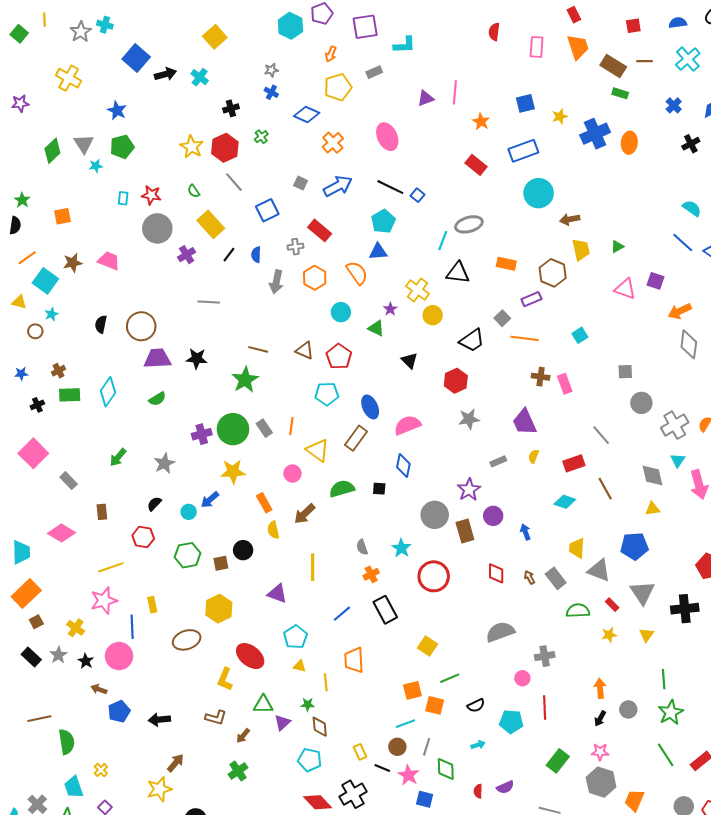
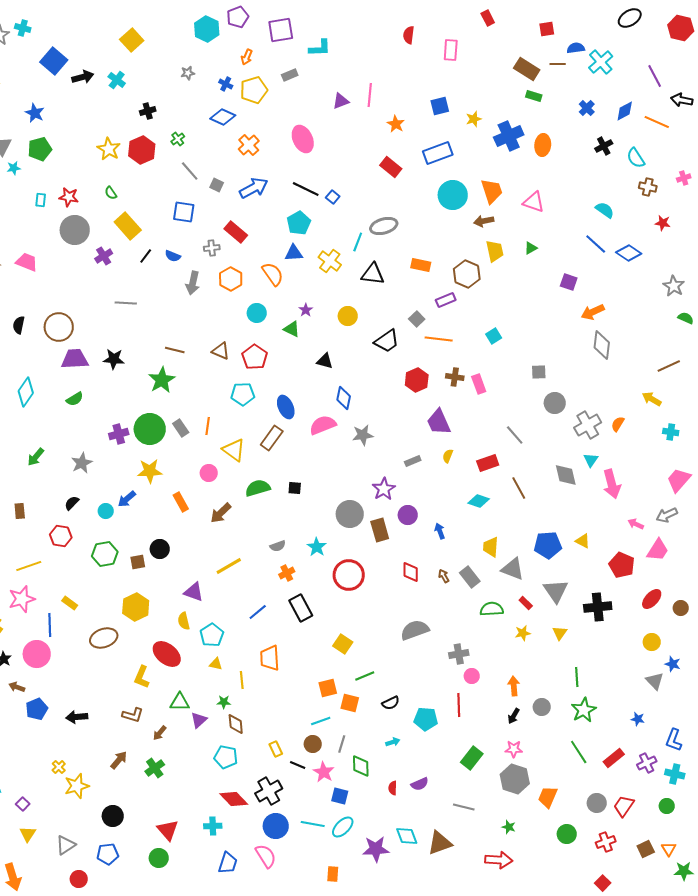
blue semicircle: (678, 23) -> (576, 48), moved
orange trapezoid: (578, 47) -> (492, 191), moved
blue cross: (271, 92) -> (226, 84), moved
gray line: (234, 182) -> (190, 171), moved
blue square: (267, 210) -> (184, 212), turned 35
blue semicircle: (256, 255) -> (173, 256), turned -70
pink triangle: (625, 289) -> (534, 202), moved
yellow cross: (418, 290) -> (330, 261), moved
black triangle: (409, 361) -> (325, 361), turned -30
red hexagon: (456, 381) -> (417, 380), moved
gray star: (469, 419) -> (363, 435), moved
blue diamond: (403, 465) -> (344, 398), moved
yellow triangle: (653, 509) -> (583, 541), moved, turned 35
yellow semicircle: (273, 530) -> (184, 621), moved
gray semicircle: (362, 547) -> (278, 546), turned -91
yellow line: (313, 567) -> (229, 566), turned 60
yellow rectangle: (152, 605) -> (70, 603), turned -42
pink circle: (522, 678) -> (472, 676), moved
brown arrow: (175, 763) -> (119, 760), moved
yellow cross: (101, 770) -> (59, 767), moved

